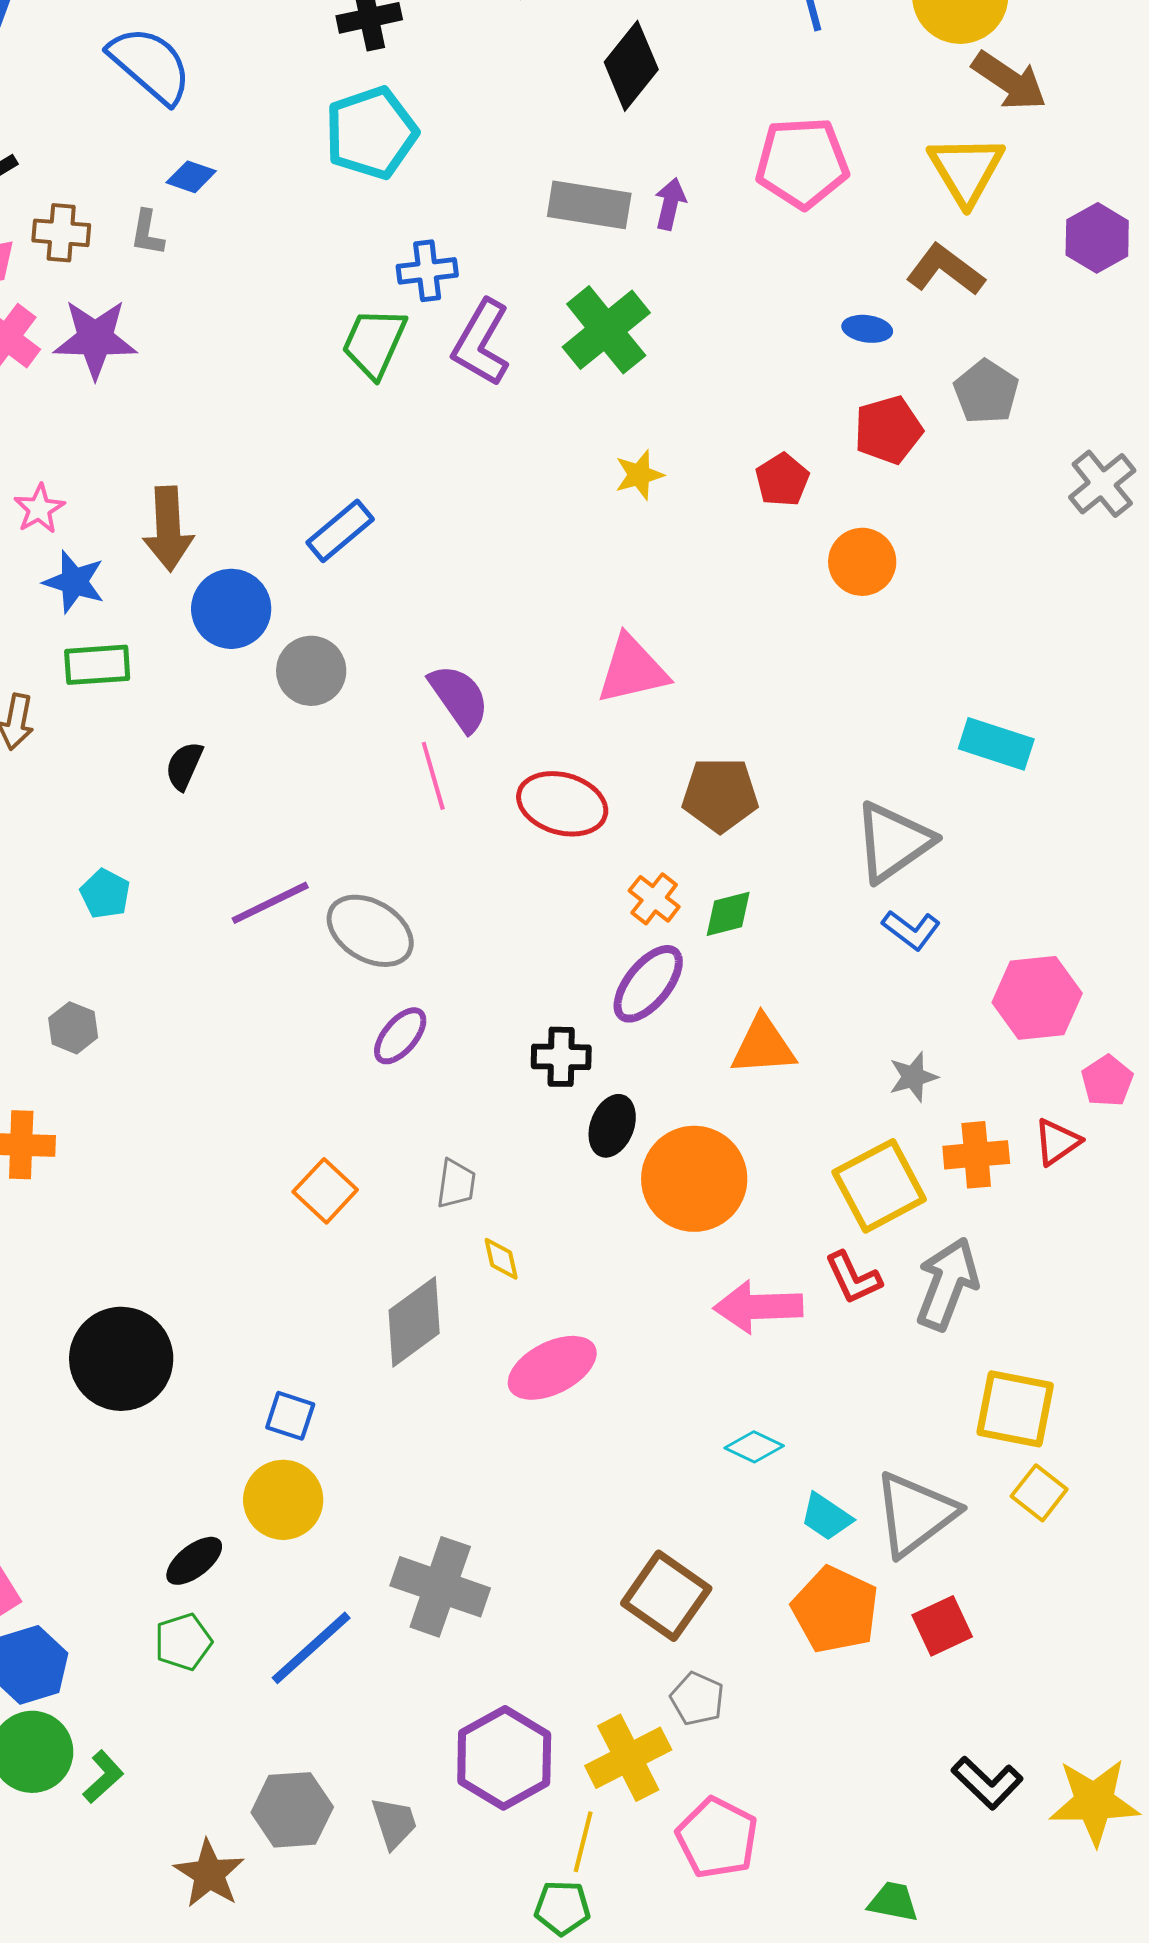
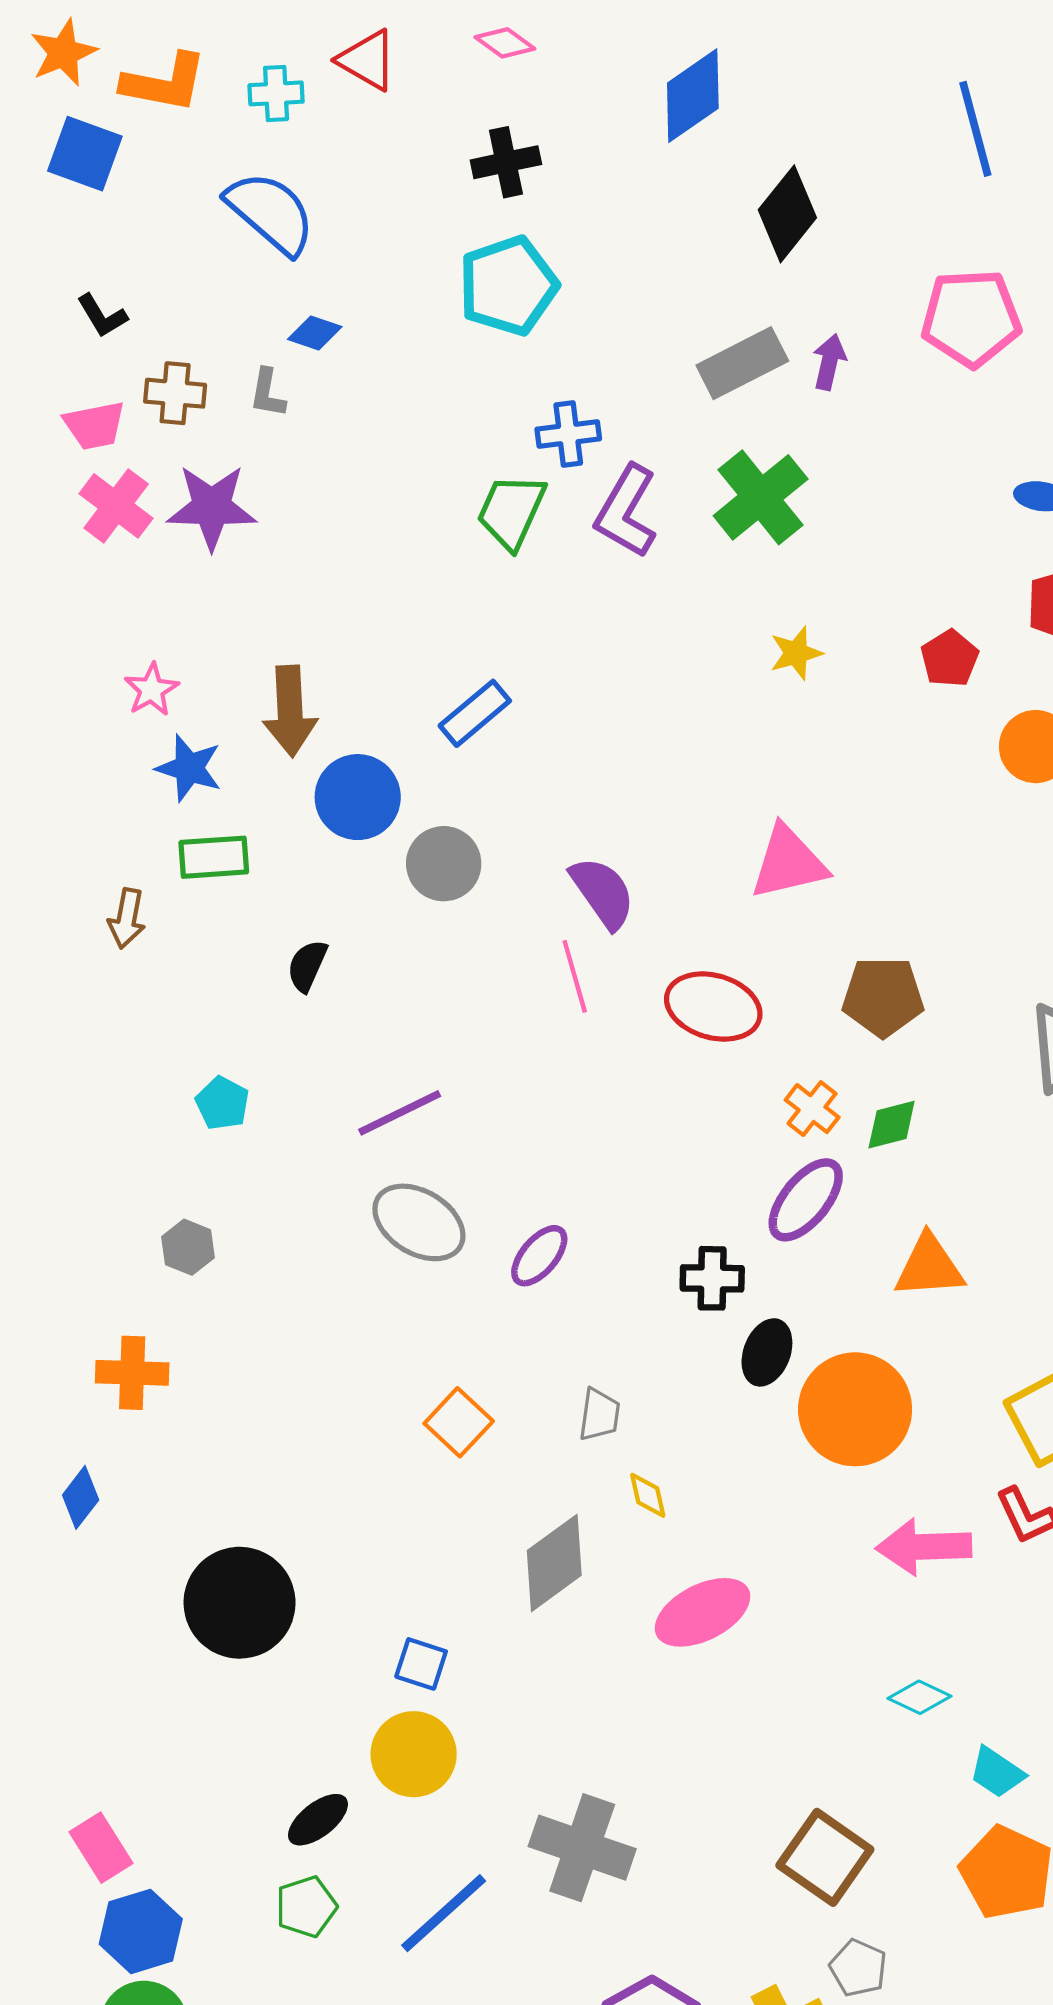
gray rectangle: (589, 205) -> (742, 363), turned -36
gray ellipse: (370, 931) -> (419, 1222), moved

